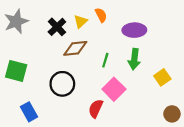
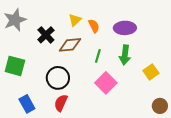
orange semicircle: (101, 15) -> (94, 26), moved
black cross: (57, 27) -> (46, 35), moved
red semicircle: (96, 109) -> (61, 103), moved

